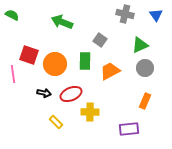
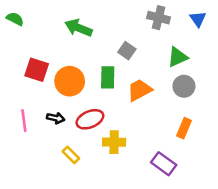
pink line: (13, 74) -> (24, 121), moved
purple rectangle: (129, 129) -> (164, 164), turned 42

